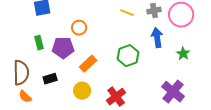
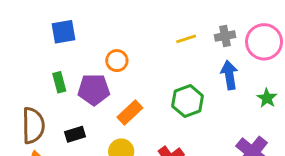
yellow line: (127, 13) -> (186, 39), turned -40

